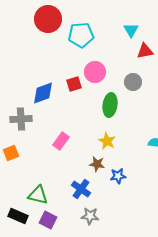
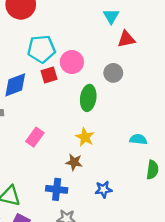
cyan pentagon: (81, 35) -> (41, 49), moved
blue star: (118, 176) -> (103, 189), moved
blue cross: (81, 189) -> (57, 189), turned -30

